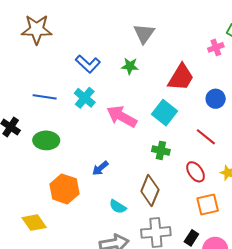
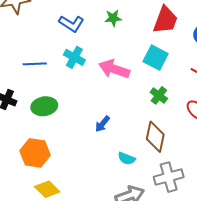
green cross: (161, 150) -> (159, 95), turned 36
orange hexagon: (64, 189) -> (35, 153), moved

